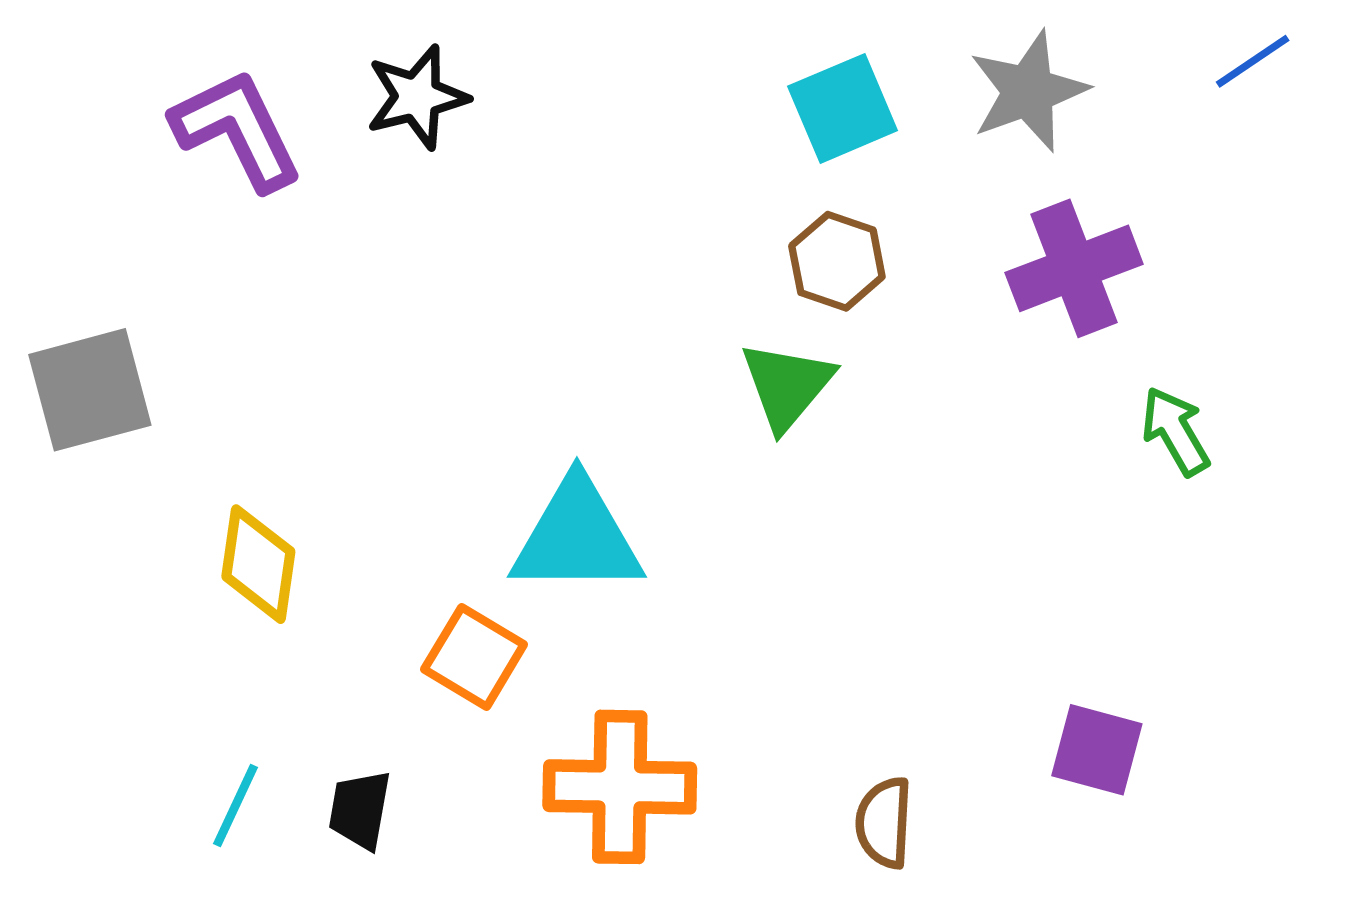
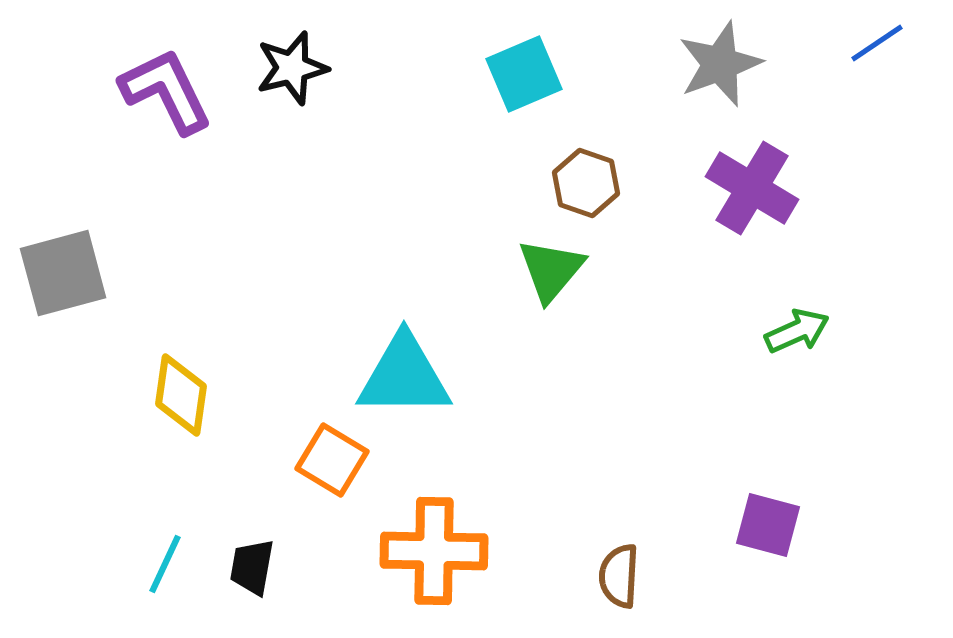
cyan square: (843, 108) -> (524, 74), moved
purple cross: (1074, 268) -> (752, 188), turned -38
green arrow: (1175, 431) -> (797, 331), moved, turned 96

